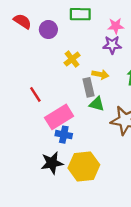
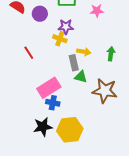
purple star: (112, 45) -> (66, 27), moved
yellow cross: (72, 59) -> (60, 39), turned -32
red line: (35, 94) -> (29, 53), moved

